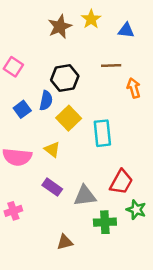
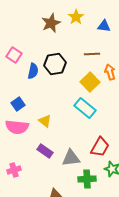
blue semicircle: (46, 101) -> (33, 71), moved
blue square: (22, 109) -> (18, 104), moved
yellow square: (69, 118) -> (90, 82), moved
cyan rectangle: (102, 133) -> (85, 108), turned -45

